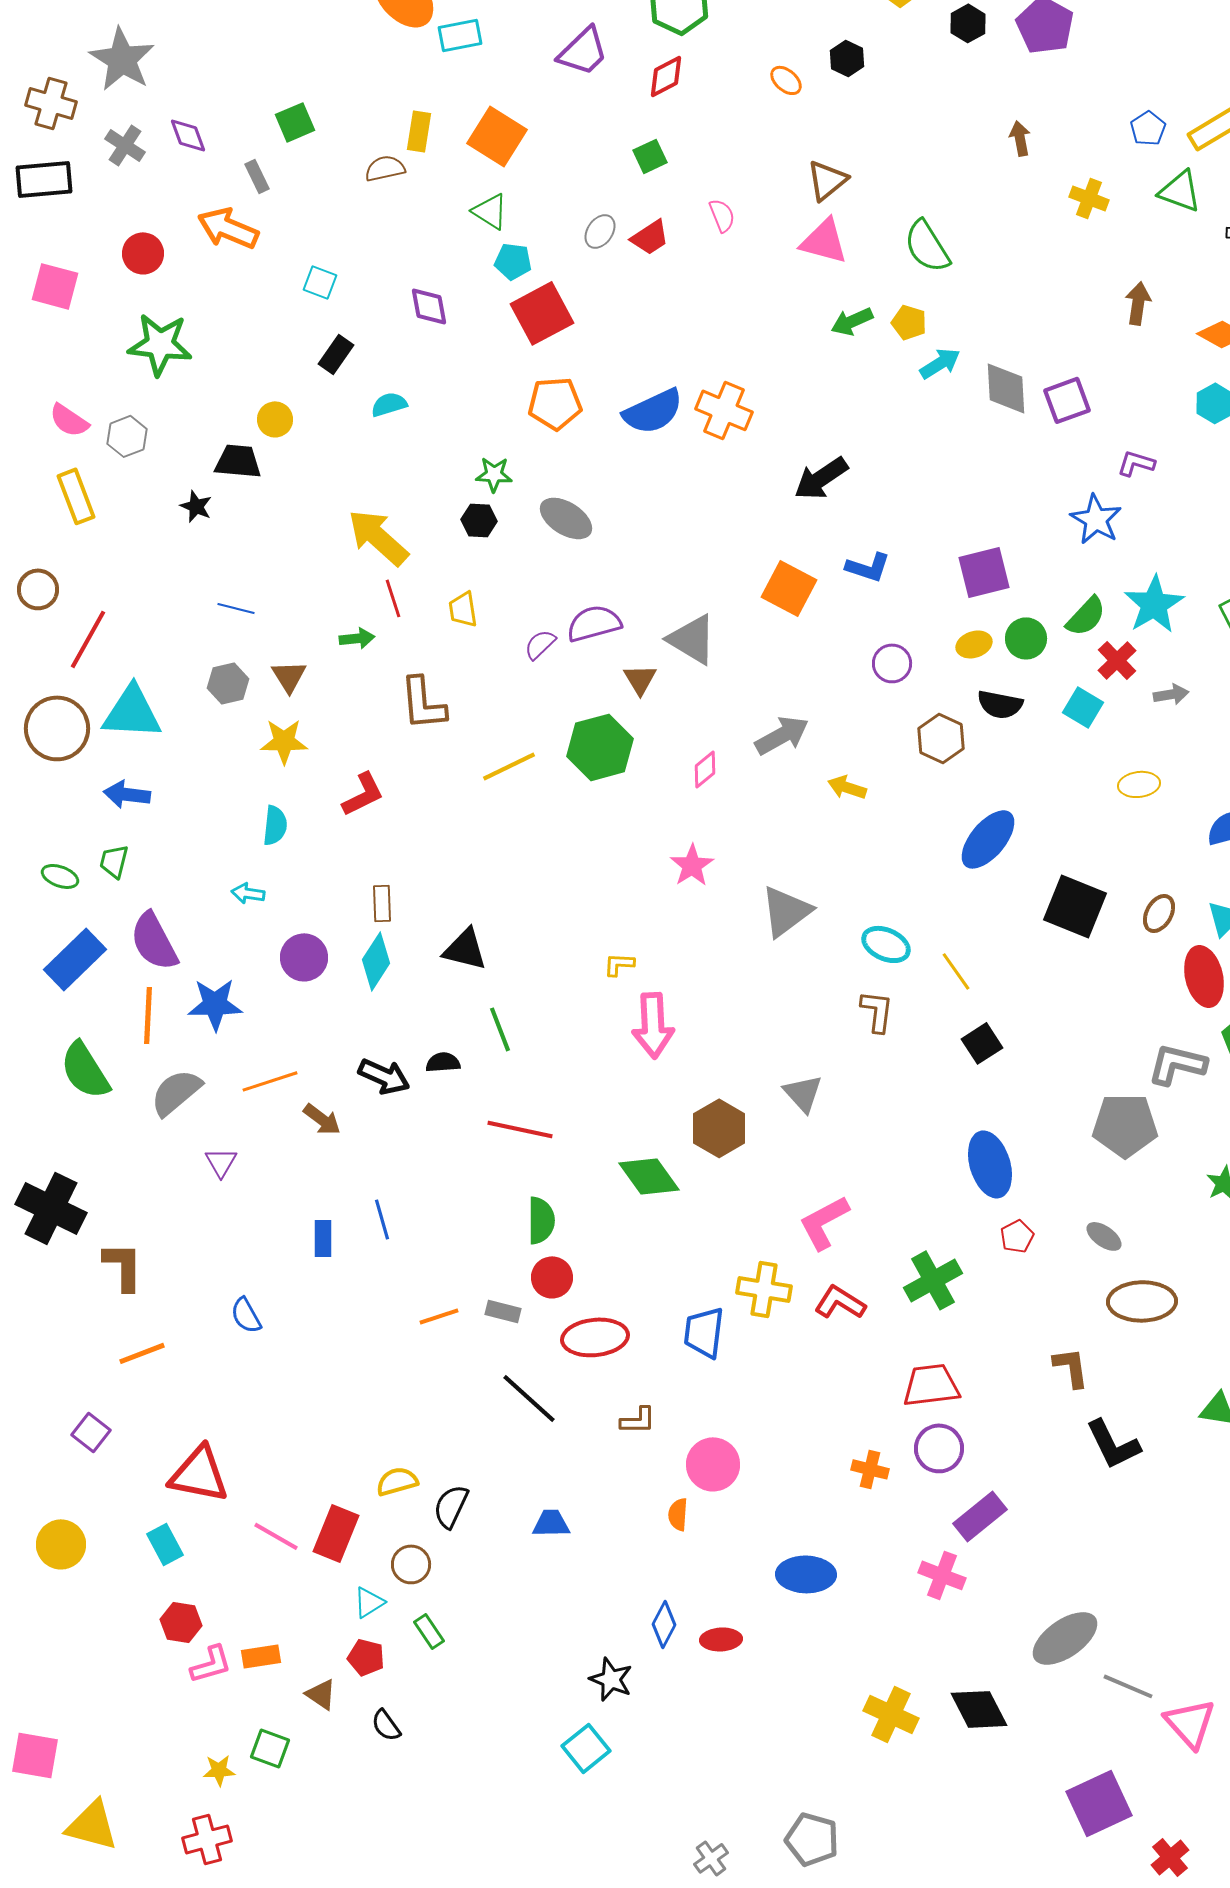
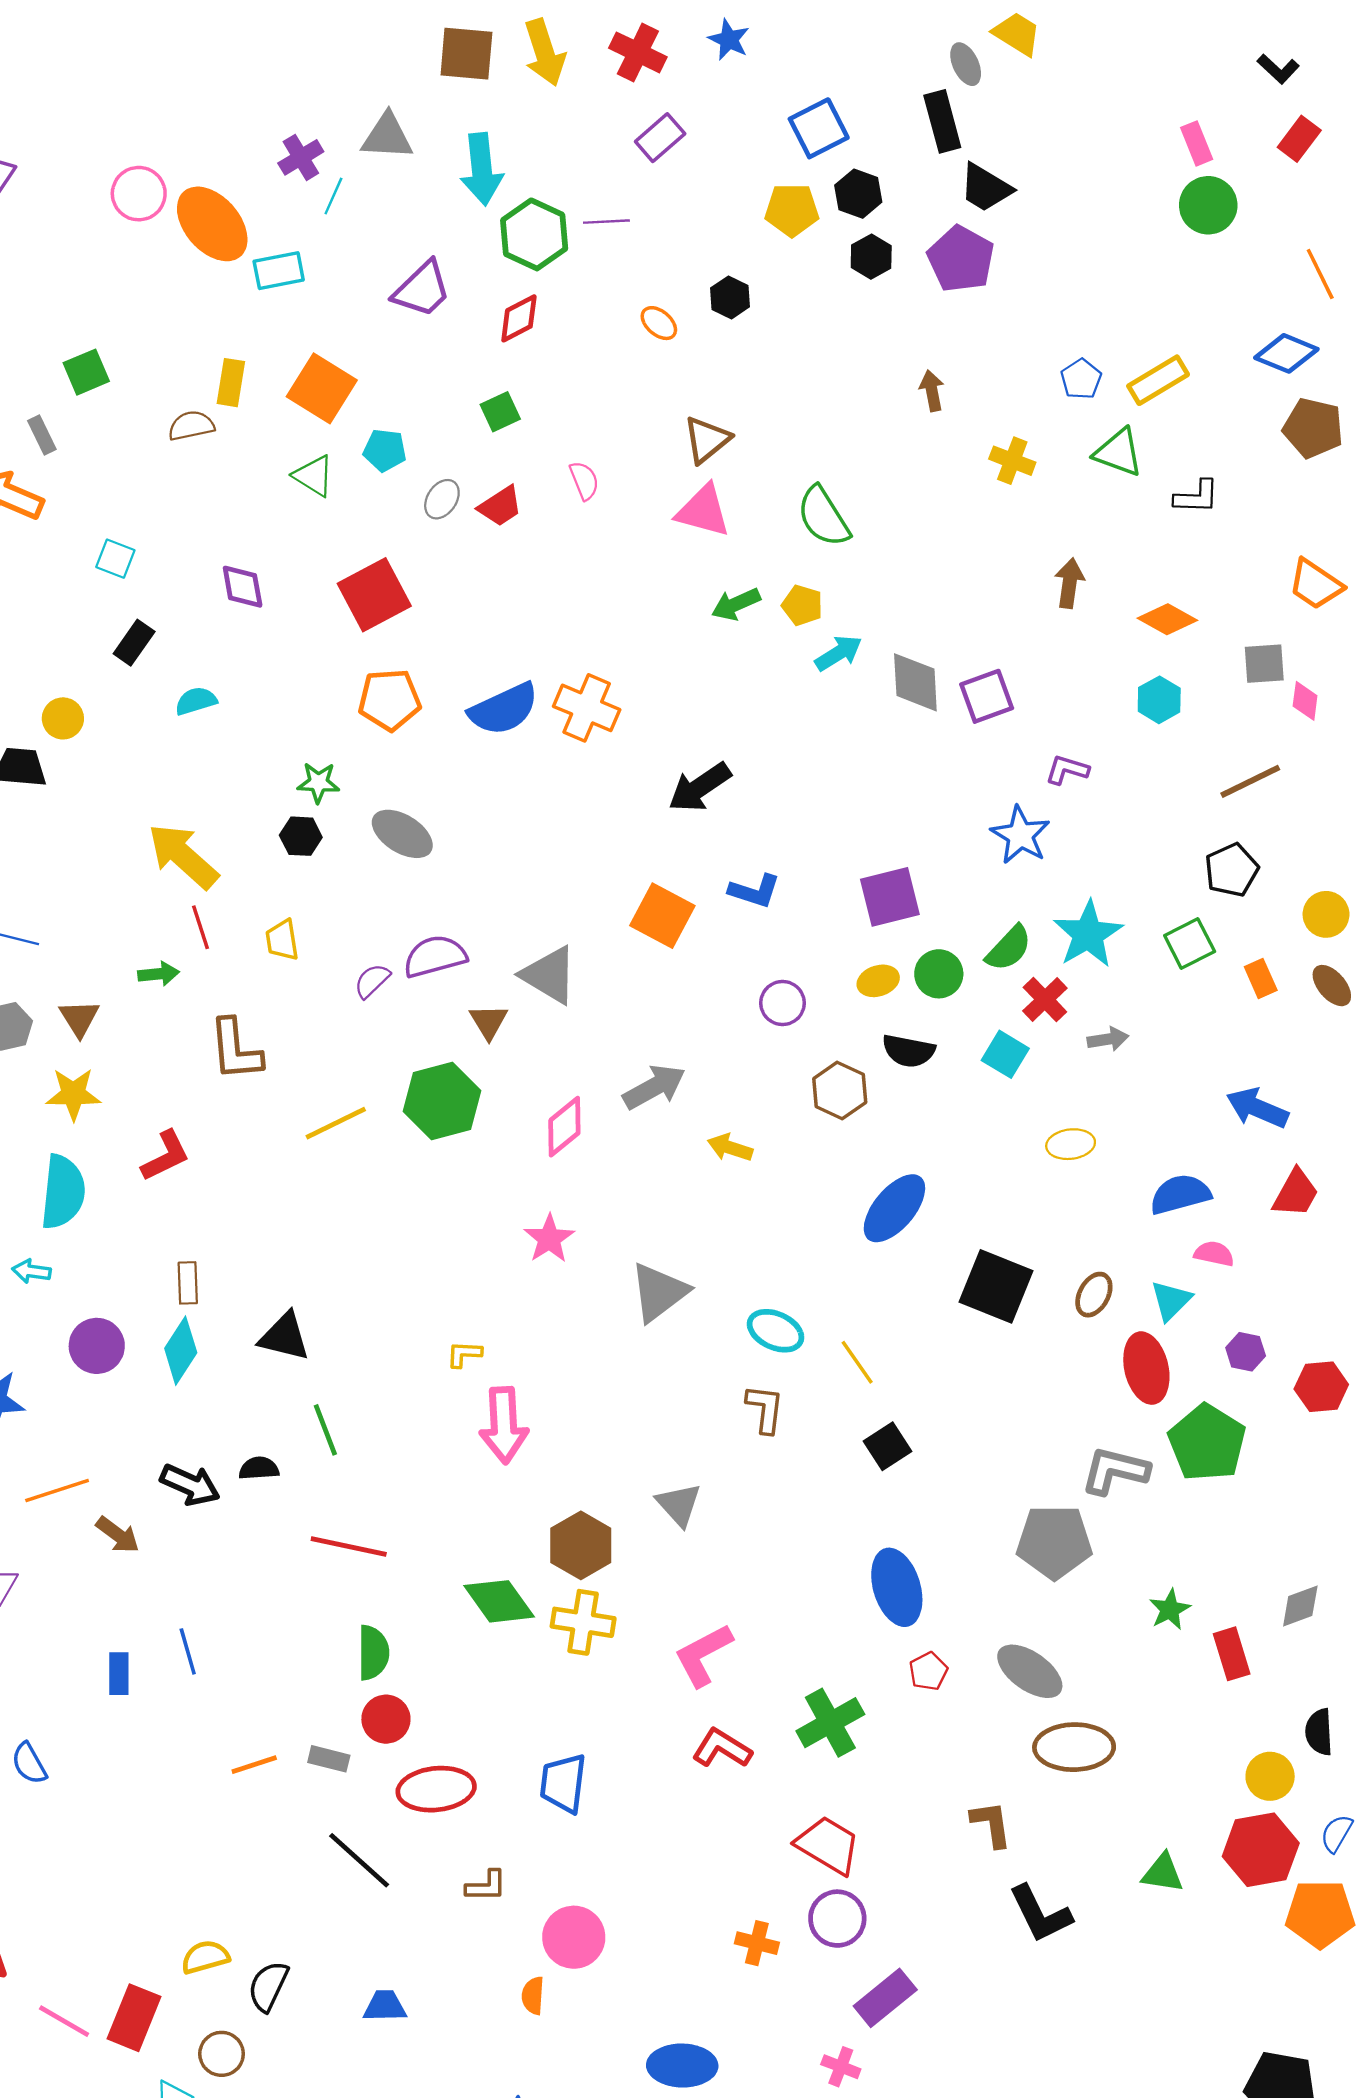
cyan pentagon: (513, 261) -> (385, 450), moved
pink diamond: (705, 769) -> (564, 1127), size x1.4
cyan semicircle: (275, 825) -> (63, 1192), size x1.6
gray ellipse: (1104, 1236) -> (1030, 1671), size x1.6
yellow cross: (764, 1289) -> (583, 1622), moved
red trapezoid: (931, 1385) -> (828, 1845), turned 38
pink cross: (942, 1575) -> (841, 2067), size x0.7

